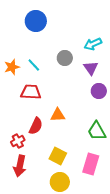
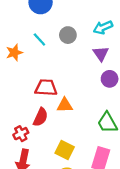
gray circle: (65, 58) -> (68, 35), moved
cyan line: (34, 65) -> (39, 39), moved
red trapezoid: (31, 92) -> (46, 88), moved

